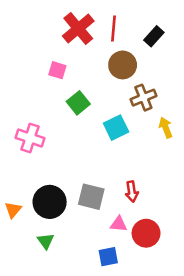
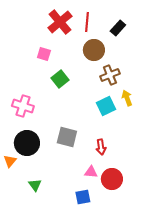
cyan square: (116, 128) -> (106, 106), moved
gray square: (91, 197) -> (67, 137), moved
black circle: (50, 202) -> (27, 143), moved

